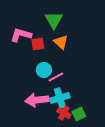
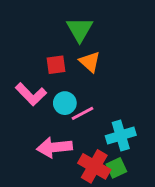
pink L-shape: (21, 35) -> (31, 94), moved, turned -150
cyan cross: (60, 98) -> (121, 135), moved
red cross: (64, 113) -> (94, 166), size x1.5

